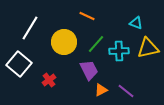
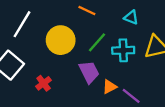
cyan triangle: (136, 23) -> (131, 17), moved
orange triangle: (101, 90) -> (110, 87), moved

